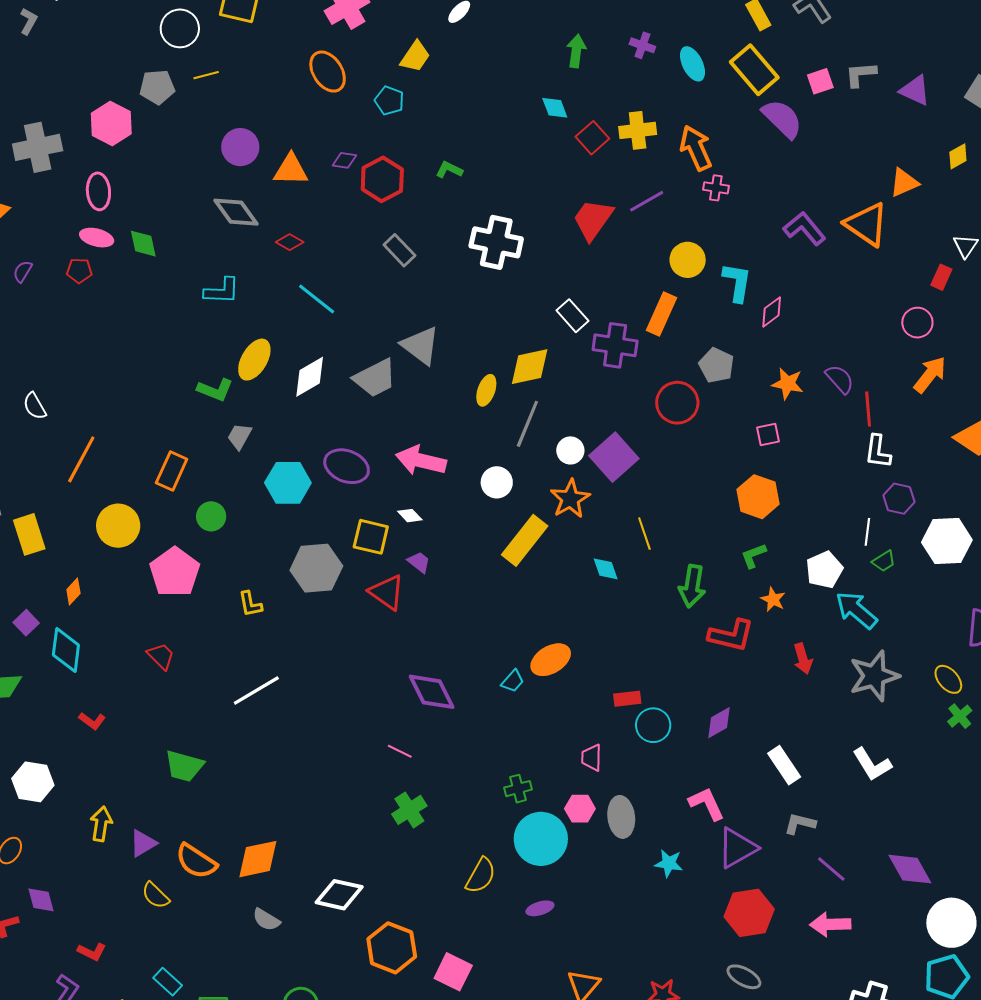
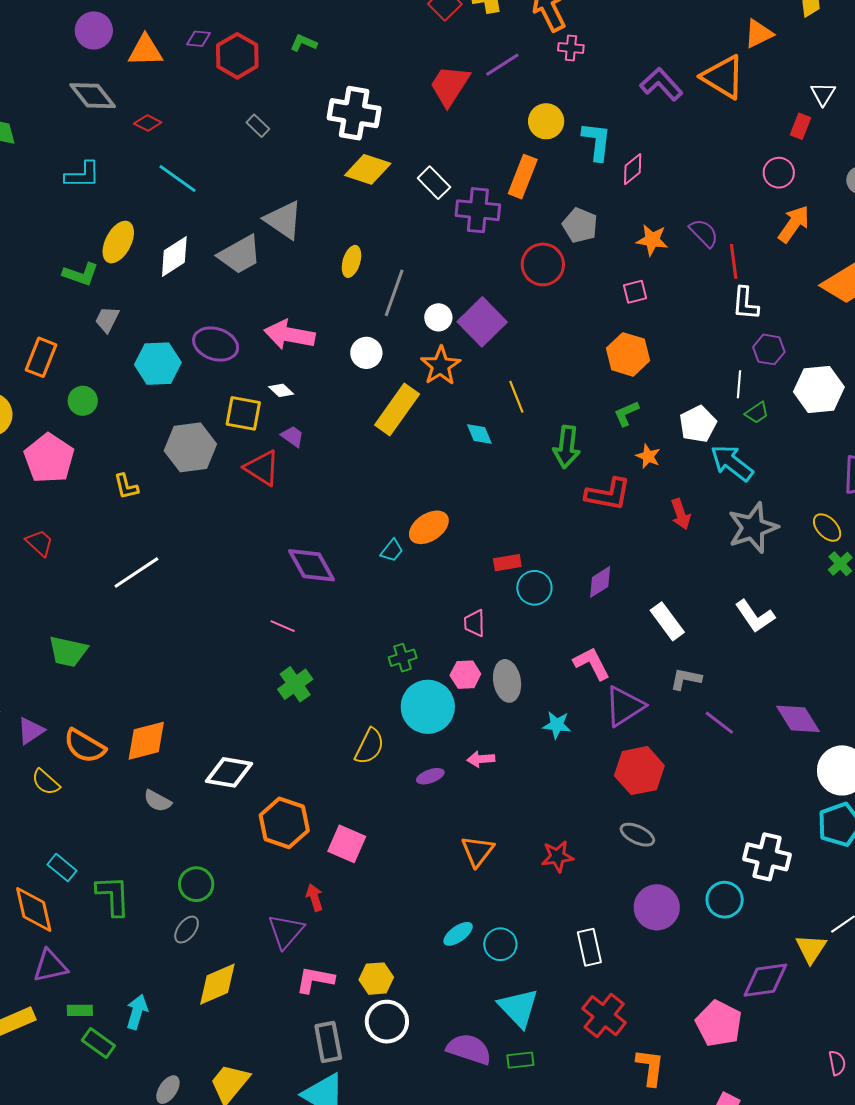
gray rectangle: (399, 250) -> (258, 126), size x0.7
yellow diamond: (530, 367) -> (368, 169), moved, turned 33
pink arrow: (830, 924) -> (481, 759), moved, size x0.7

